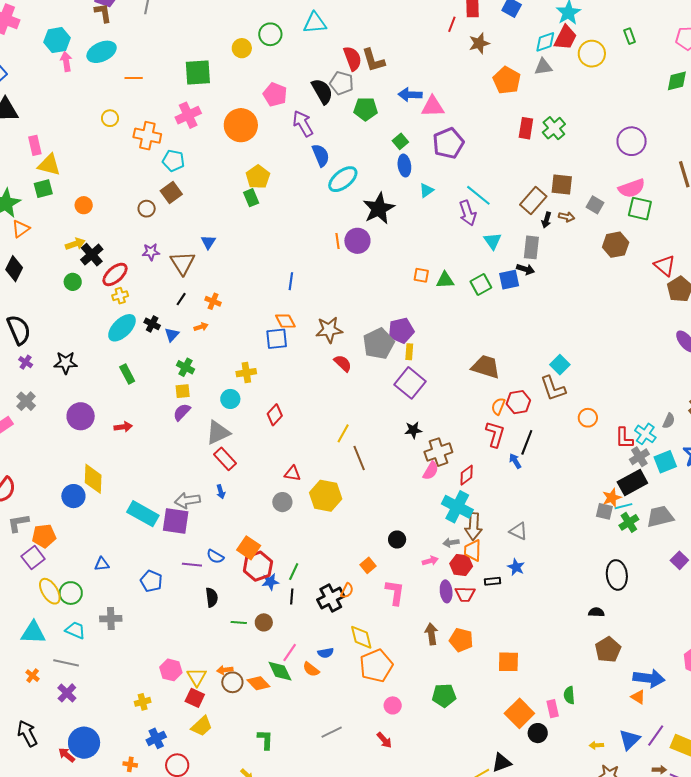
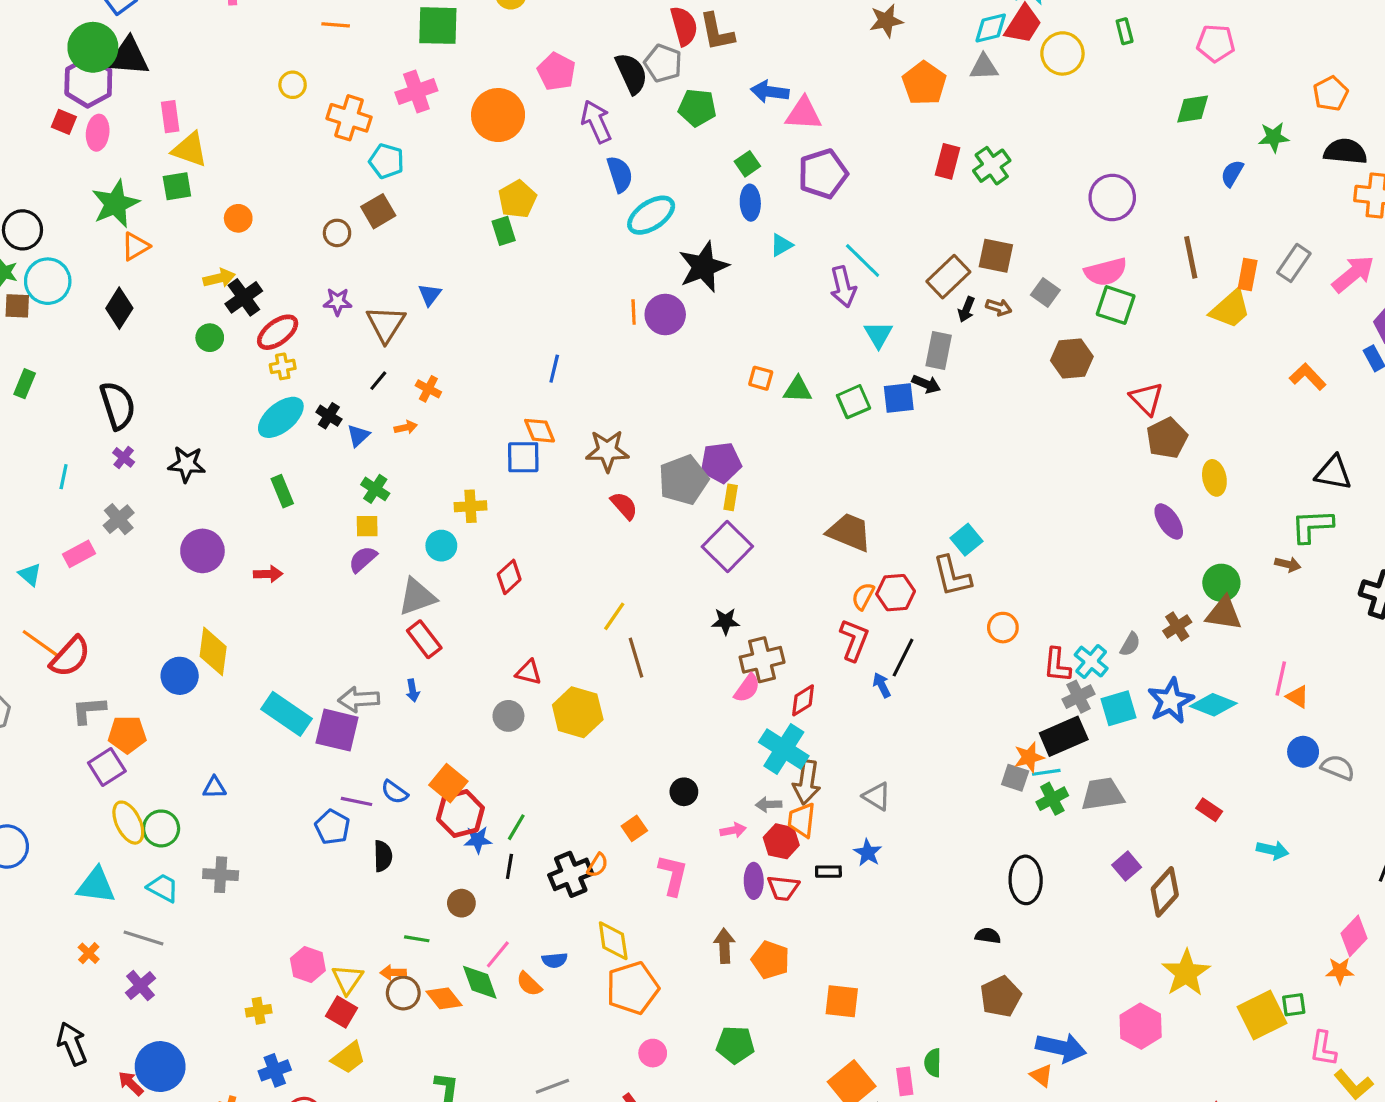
blue pentagon: (151, 581) -> (332, 827), moved
green line: (239, 622) -> (417, 939), moved

